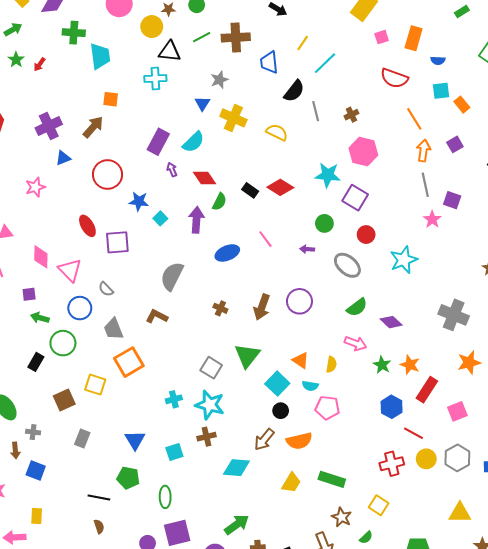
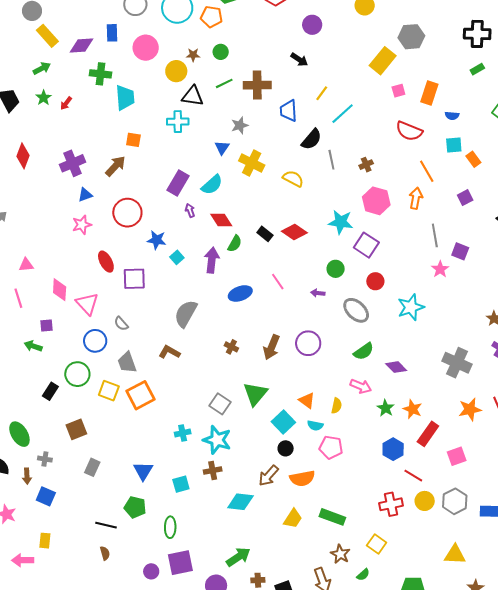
orange arrow: (423, 151) -> (416, 198), moved
pink star: (35, 187) -> (82, 225), moved
green arrow: (40, 318) -> (33, 346), moved
yellow square: (95, 385) -> (109, 391), moved

